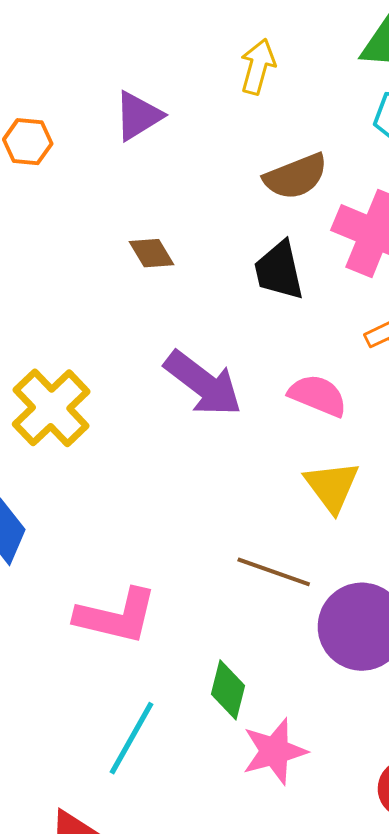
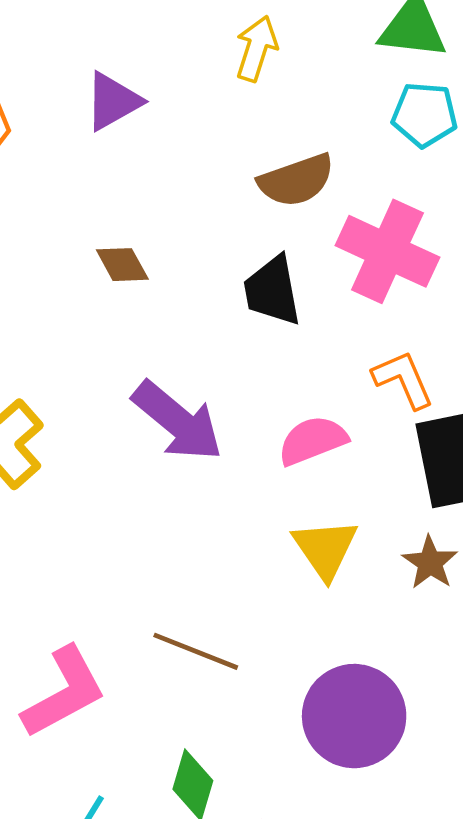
pink semicircle: (318, 395) -> (313, 440), turned -46
brown line: (274, 572) -> (196, 651), moved
pink L-shape: (116, 616) -> (64, 692), turned -44

